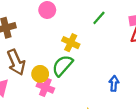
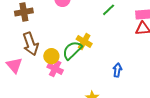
yellow cross: (71, 43) -> (84, 41), moved

